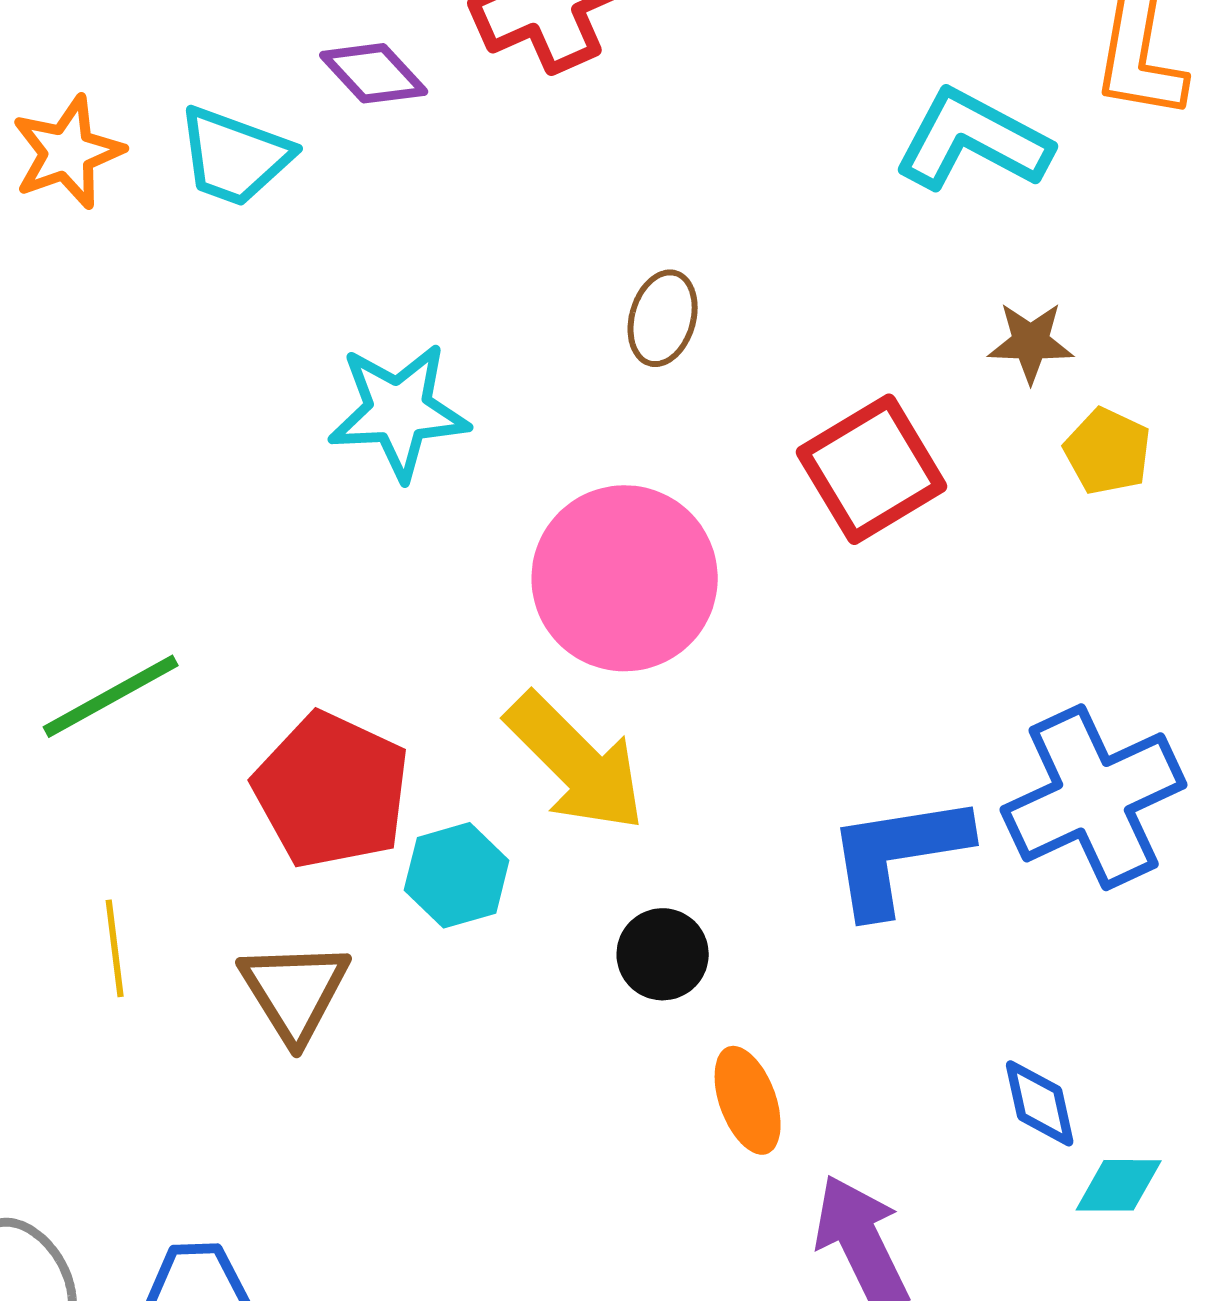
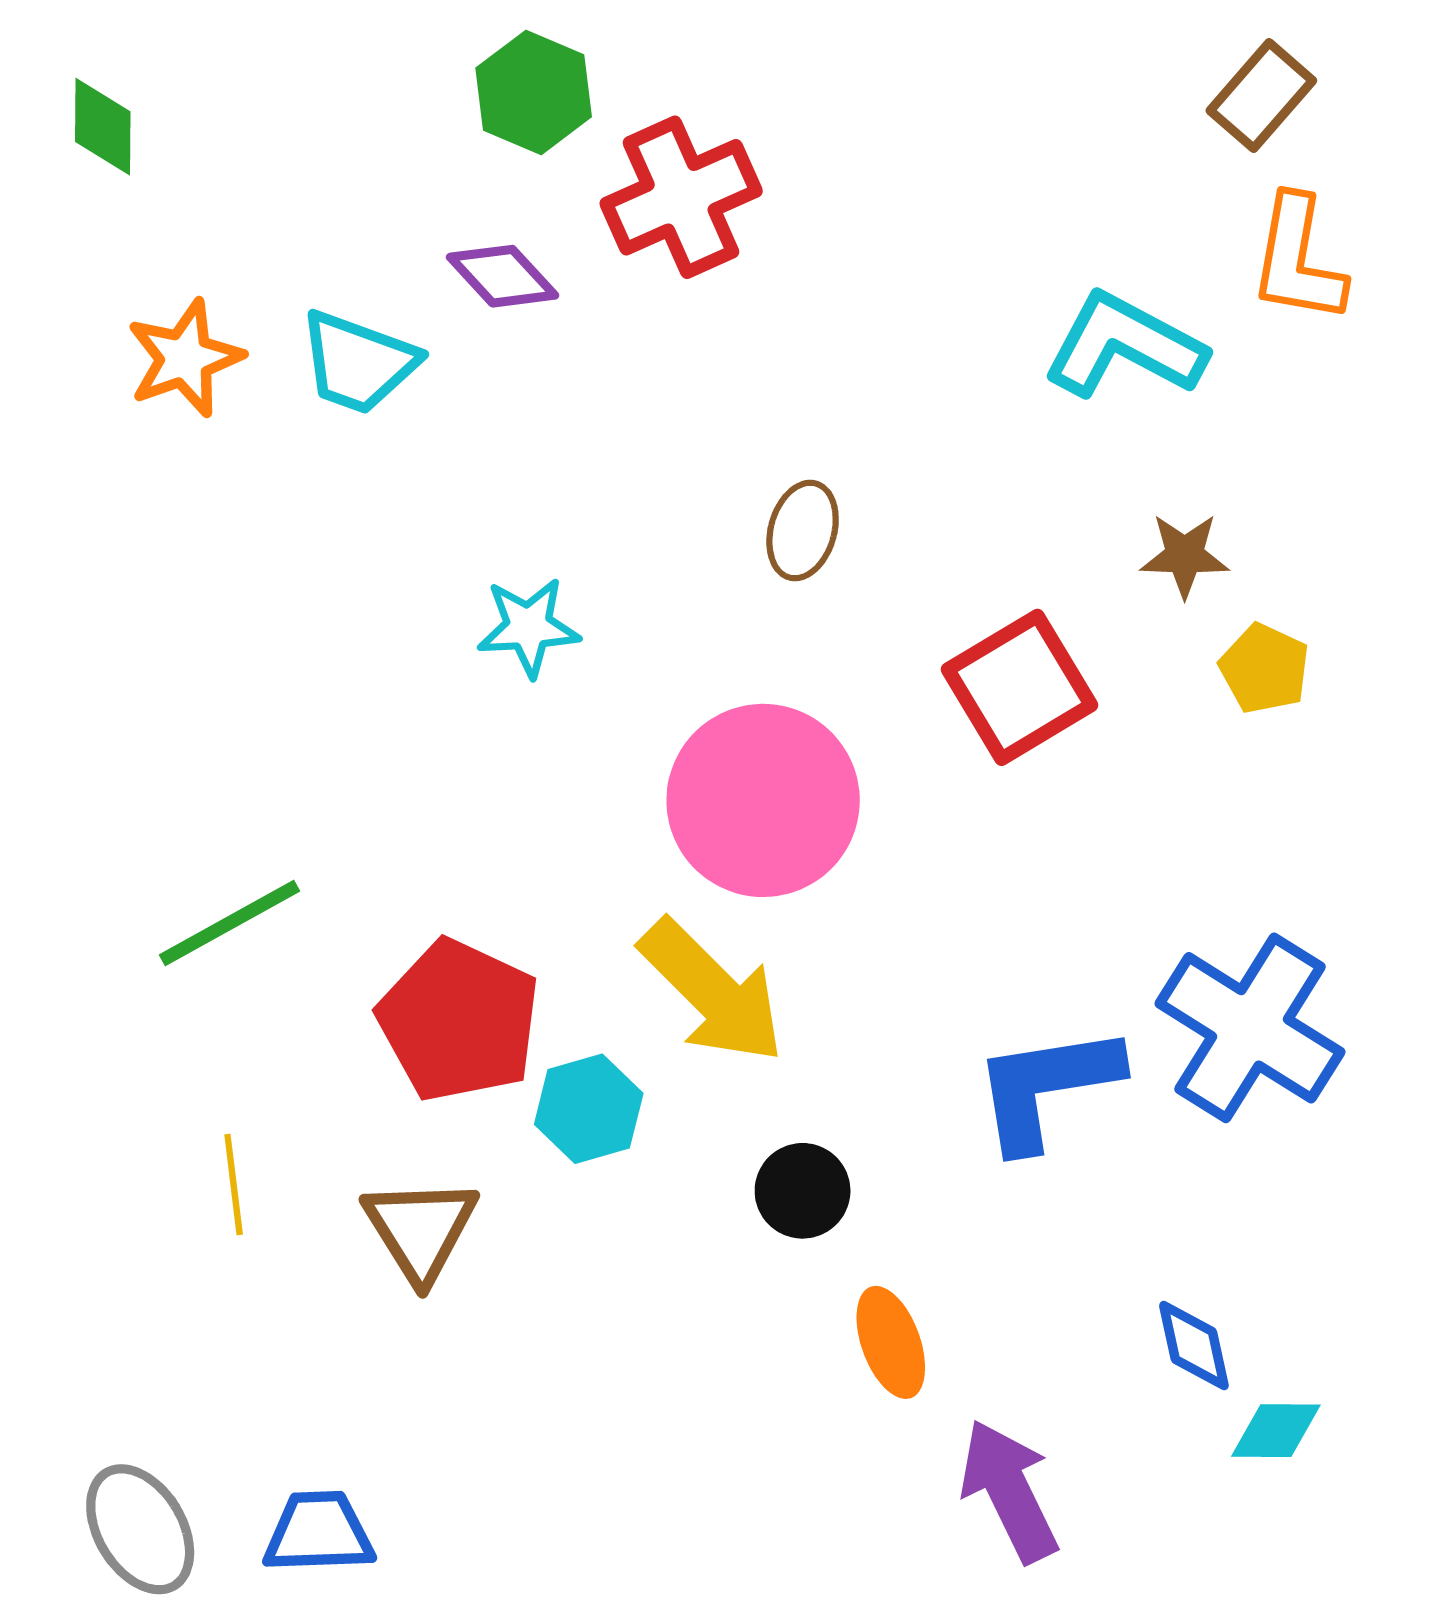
cyan star: (399, 411) -> (528, 627), size x0.7
blue cross: (1094, 797) -> (1250, 1028), turned -33

